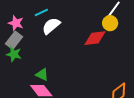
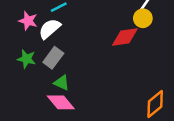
white semicircle: (51, 26) -> (50, 29), moved
gray rectangle: (14, 40) -> (53, 58), moved

